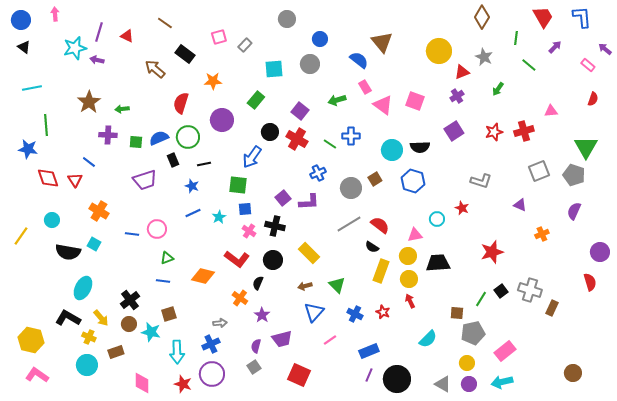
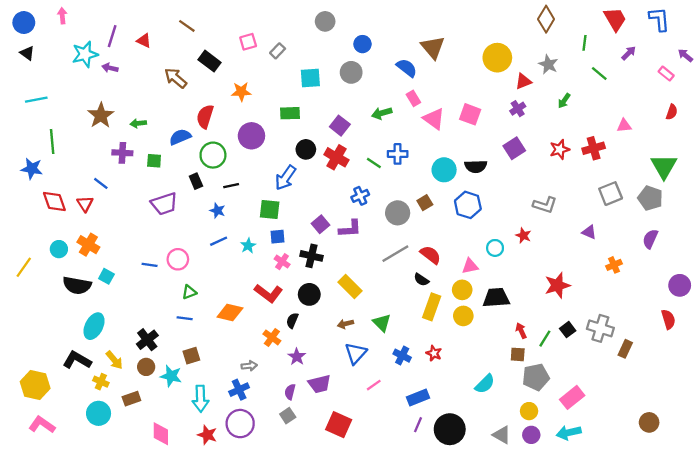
green rectangle: (256, 100) -> (290, 113), turned 48
blue semicircle: (159, 138) -> (180, 137), moved
orange cross: (99, 211) -> (88, 245), moved
red arrow: (410, 301) -> (521, 331), moved

